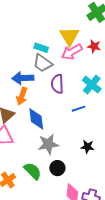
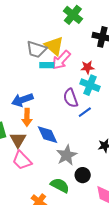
red star: (94, 46) -> (87, 67), moved
cyan rectangle: (41, 48) -> (47, 65), moved
gray trapezoid: (43, 63) -> (36, 49), moved
purple semicircle: (57, 84) -> (71, 98), moved

